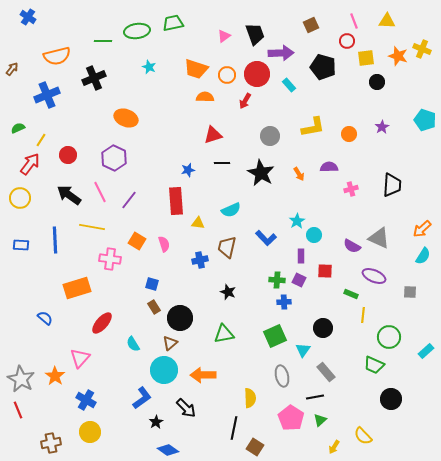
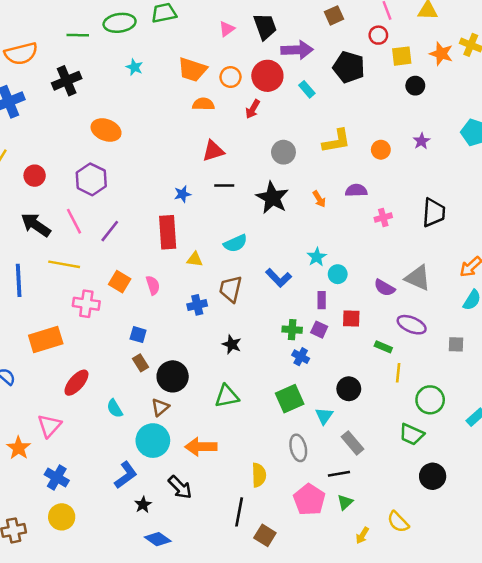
blue cross: (284, 302) -> (301, 357), turned 32

